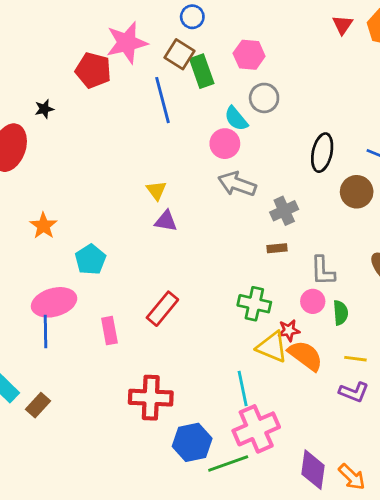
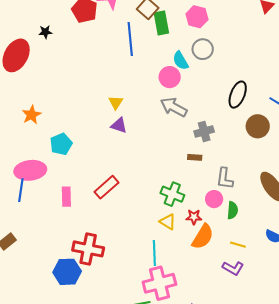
yellow triangle: (272, 347) -> (168, 222), moved, size x0.7
orange semicircle: (305, 356) -> (203, 237), turned 76
blue hexagon: (192, 442) -> (67, 272), moved

